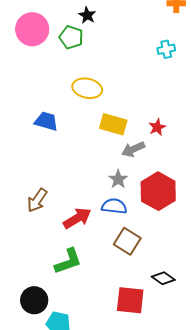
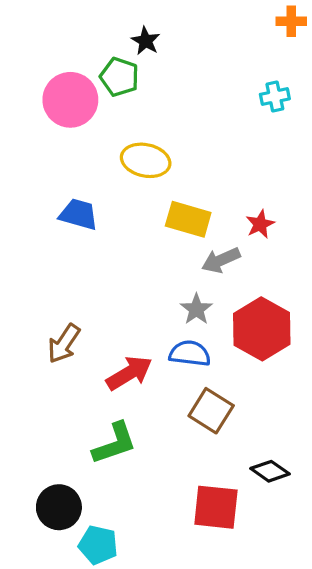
pink circle: (32, 29) -> (70, 100), moved

